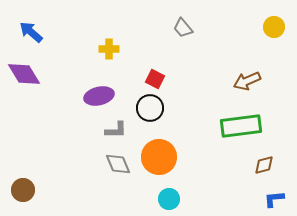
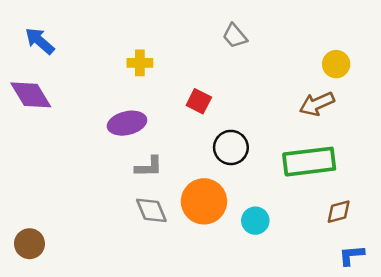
yellow circle: (274, 27) -> (336, 64), moved
black circle: (150, 108) -> (231, 147), moved
cyan circle: (169, 199) -> (255, 221), moved

